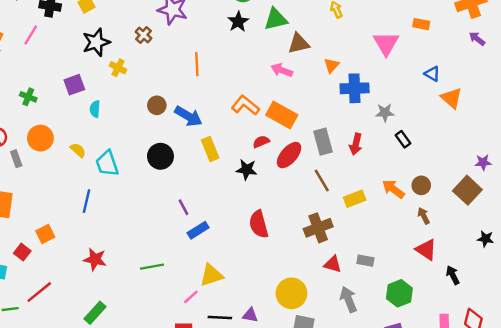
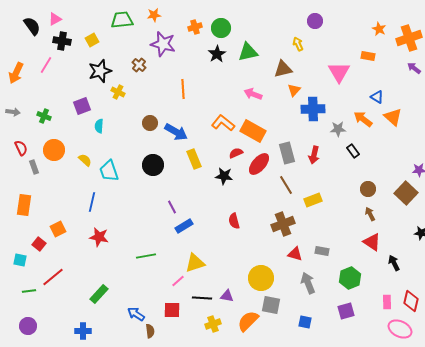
brown triangle: (299, 43) -> (283, 69), moved
orange arrow: (393, 189) -> (363, 119), moved
red semicircle: (259, 224) -> (234, 221), size x0.7
red star: (95, 259) -> (99, 237), moved

